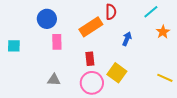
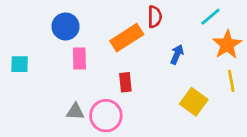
orange star: (163, 32) -> (227, 45), size x1.5
yellow square: (117, 73) -> (194, 102), moved
yellow line: (165, 78) -> (231, 81), moved, turned 56
pink circle: (92, 83) -> (106, 116), moved

